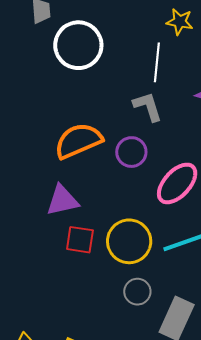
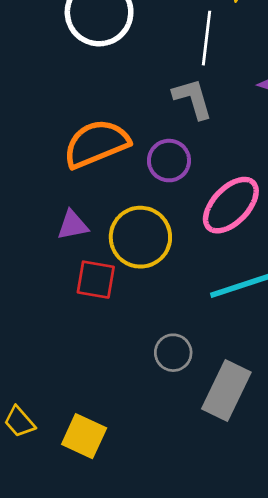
purple triangle: (62, 200) -> (73, 225), size x0.7
yellow circle: (129, 241) -> (140, 237), moved

